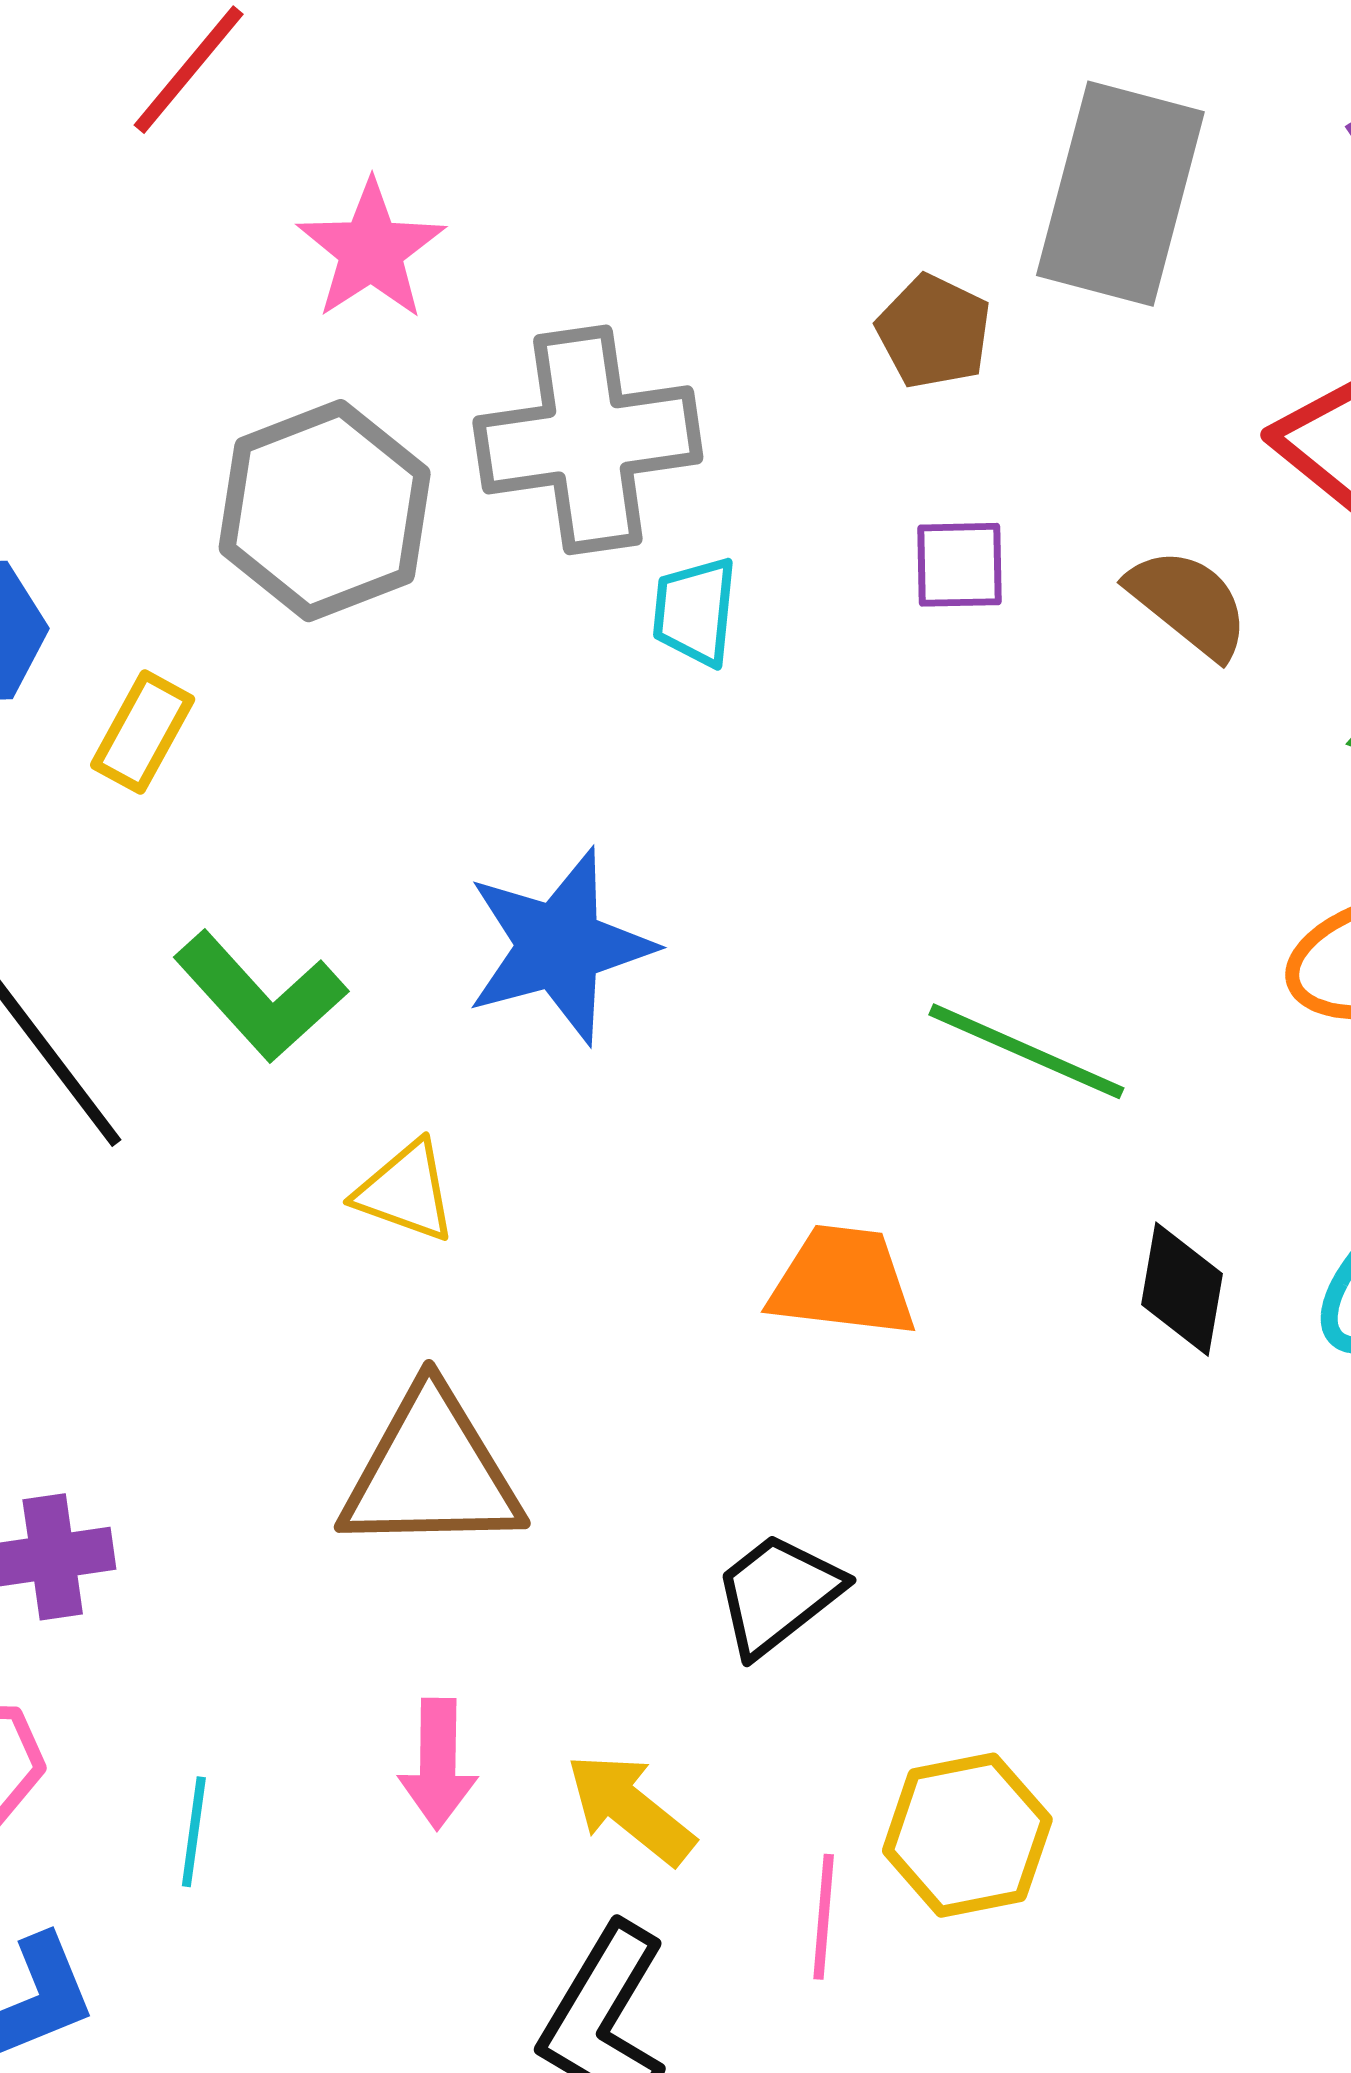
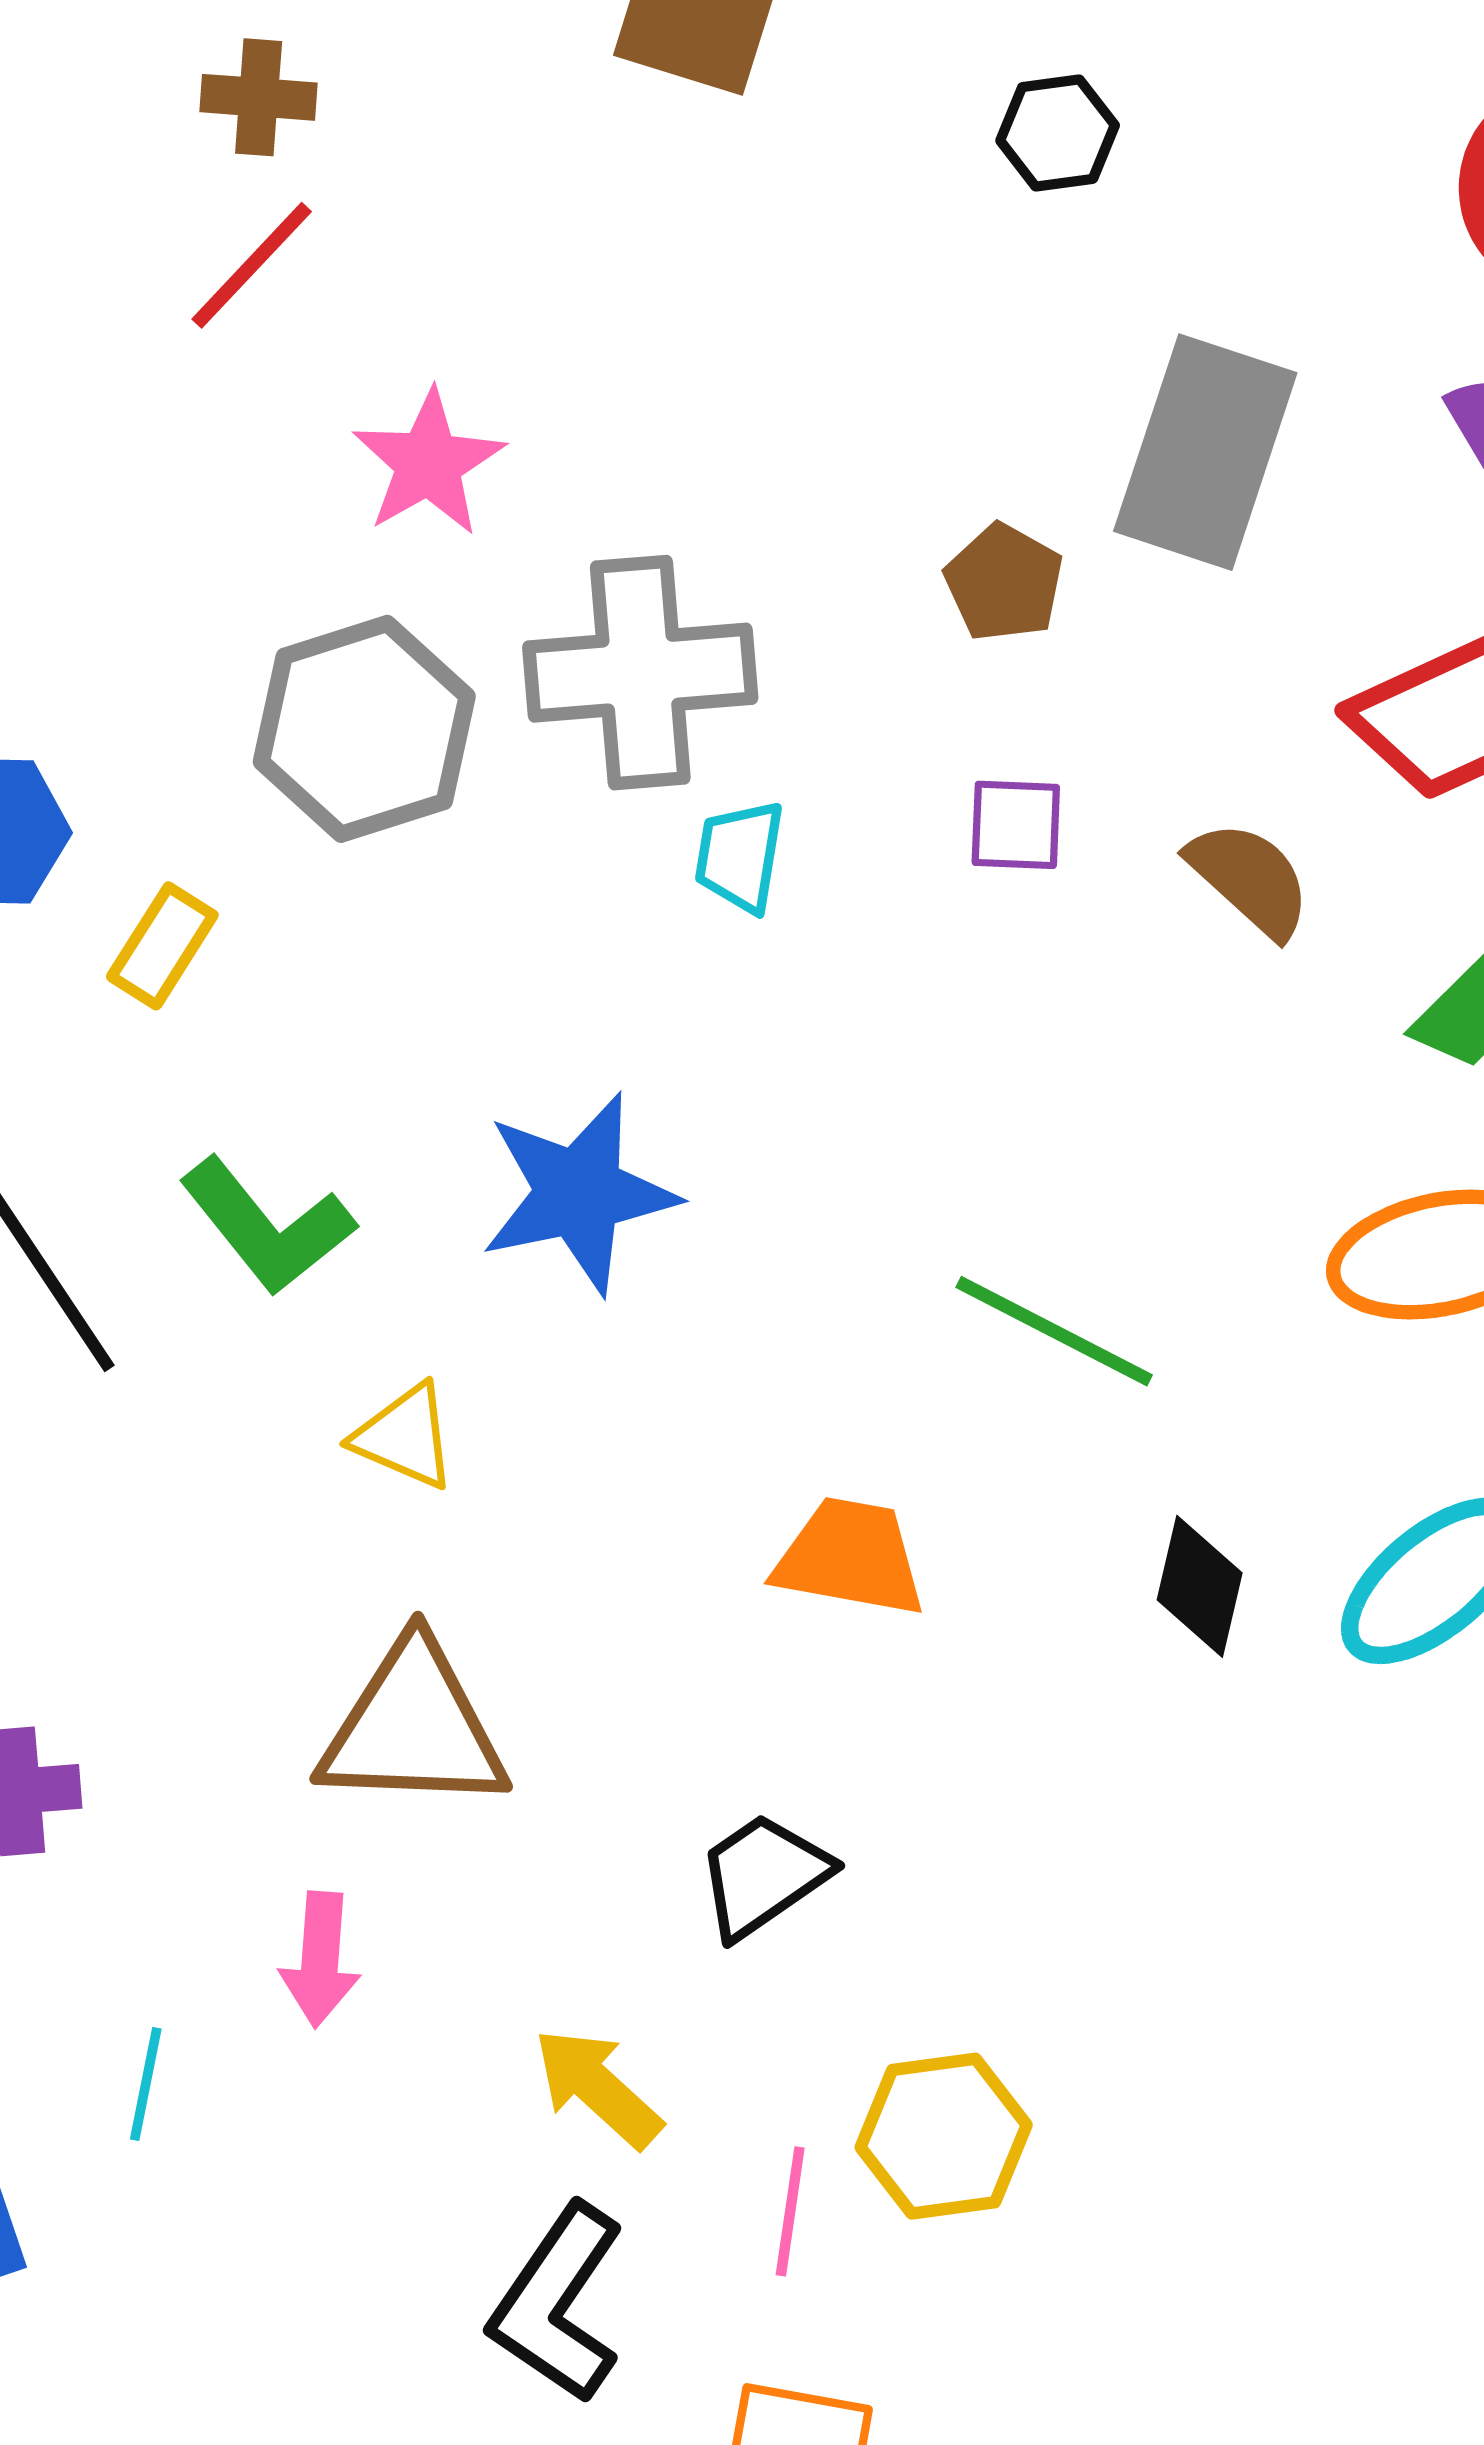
pink arrow: (438, 1764) -> (320, 1959), moved

